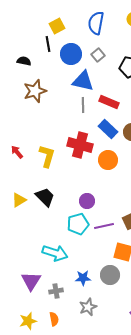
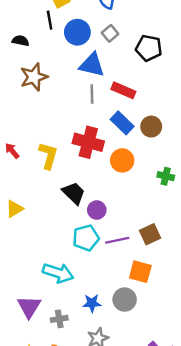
black trapezoid: (45, 197) -> (74, 193), moved

